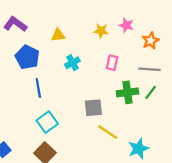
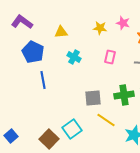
cyan cross: (72, 63) -> (74, 57), turned -32
green cross: (127, 92) -> (124, 95), moved
cyan square: (47, 122) -> (72, 129), moved

